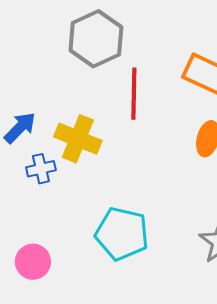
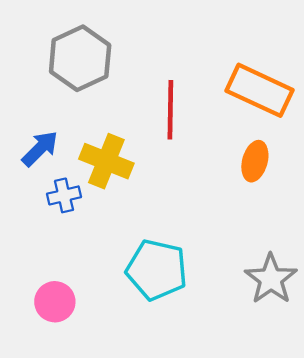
gray hexagon: (96, 39) -> (80, 58), moved

